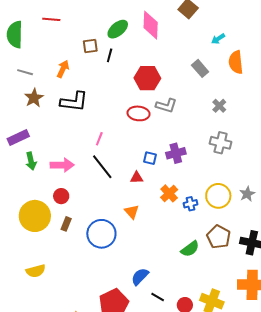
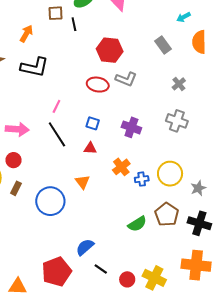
black line: (110, 55) -> (74, 24), turned -32
purple cross: (176, 153) -> (131, 127), turned 30
blue square: (150, 158) -> (93, 123), moved
gray star: (247, 194) -> (198, 188), moved

